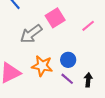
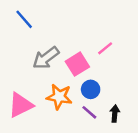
pink square: (55, 18) -> (77, 64), moved
pink line: (88, 26) -> (105, 48), moved

